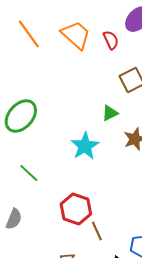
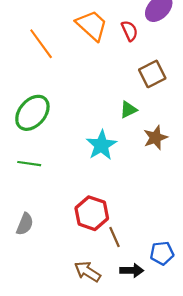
orange line: (29, 34) -> (41, 44), moved
green line: (29, 173) -> (29, 164), moved, turned -35

